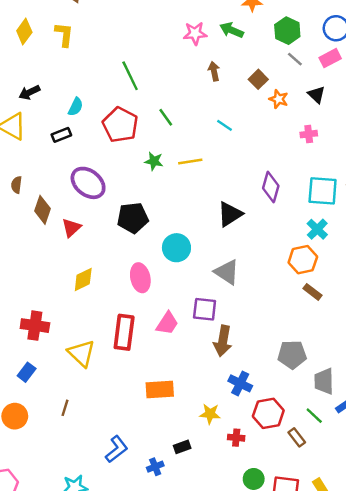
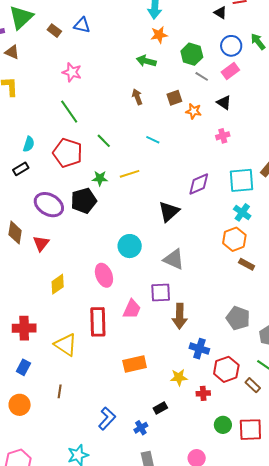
pink star: (195, 33) -> (72, 72), moved, turned 30
brown square: (258, 79) -> (174, 98), turned 35
purple diamond: (271, 187) -> (199, 184), turned 60
black pentagon: (133, 218) -> (84, 201), moved
gray pentagon: (292, 355) -> (238, 318), turned 30

